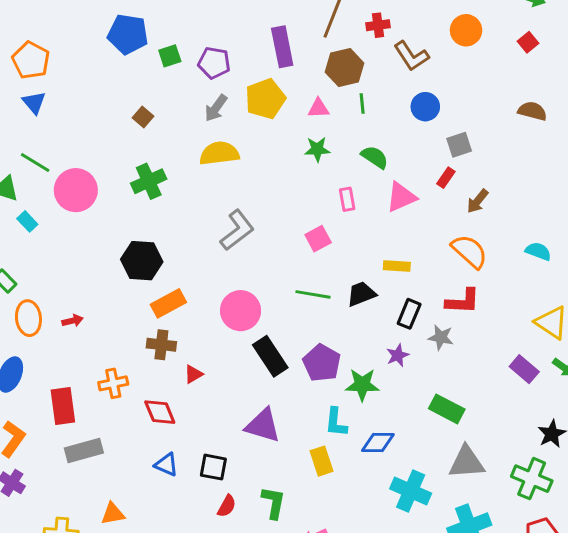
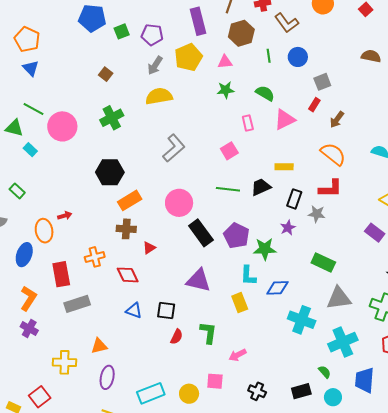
green line: (362, 103) -> (269, 56), moved
orange ellipse: (28, 318) -> (44, 231), moved

